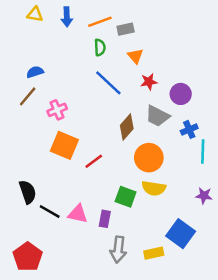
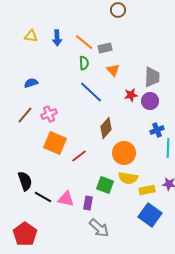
orange line: (100, 22) -> (84, 42), turned 60
red star: (149, 82) -> (131, 95), moved
brown line: (28, 96) -> (25, 115), moved
gray trapezoid: (157, 116) -> (152, 77), moved, turned -115
gray arrow: (118, 249) -> (99, 228), turned -55
yellow rectangle: (154, 253) -> (147, 190), moved

